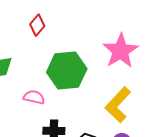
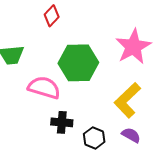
pink semicircle: (34, 97) -> (44, 88), size x1.5

